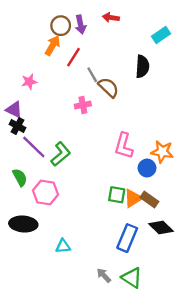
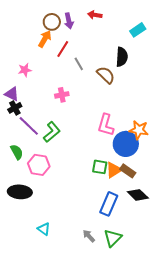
brown semicircle: (109, 87) -> (106, 75), moved
pink cross: (83, 105) -> (62, 95), moved
black cross: (18, 126) -> (15, 108), turned 32
blue circle: (147, 168) -> (126, 144), size x1.6
cyan triangle: (63, 246) -> (44, 229), moved, turned 40
green triangle: (132, 278) -> (113, 238), turned 42

